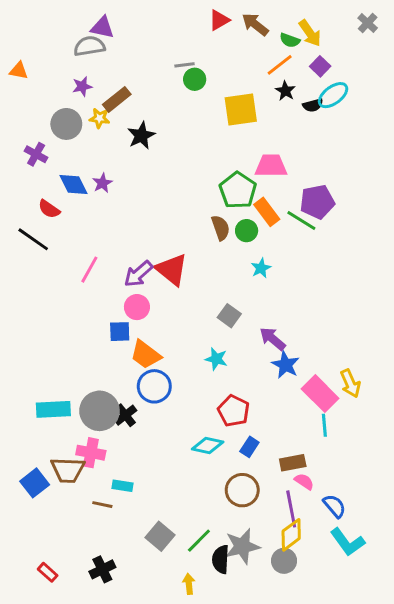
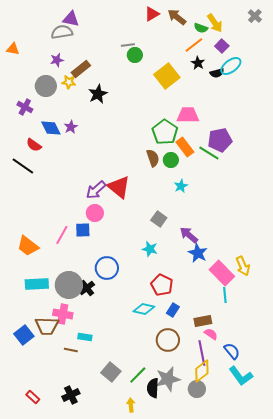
yellow square: (241, 110) -> (167, 76), turned -30
pink line: (89, 270) -> (62, 235), moved
orange trapezoid: (146, 355) -> (28, 246), moved

